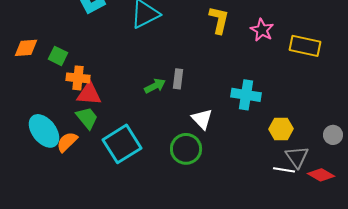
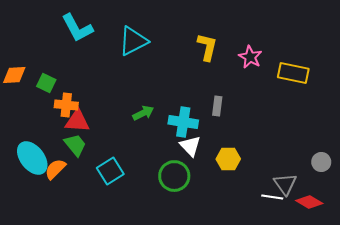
gray rectangle: (178, 79) -> (217, 106), moved
cyan cross: (246, 95) -> (183, 122), moved
yellow hexagon: (281, 129) -> (228, 159), moved
cyan square: (122, 144) -> (110, 171), size x0.7

